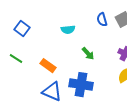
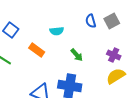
orange rectangle: (48, 66) -> (37, 50), moved

